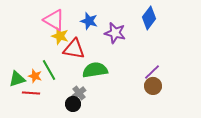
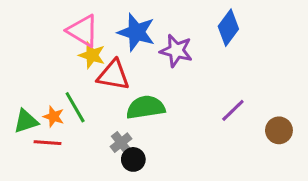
blue star: (89, 21) -> (136, 32), size x1.4
brown circle: (153, 86) -> (279, 130), moved
black circle: (73, 104) -> (133, 159), moved

